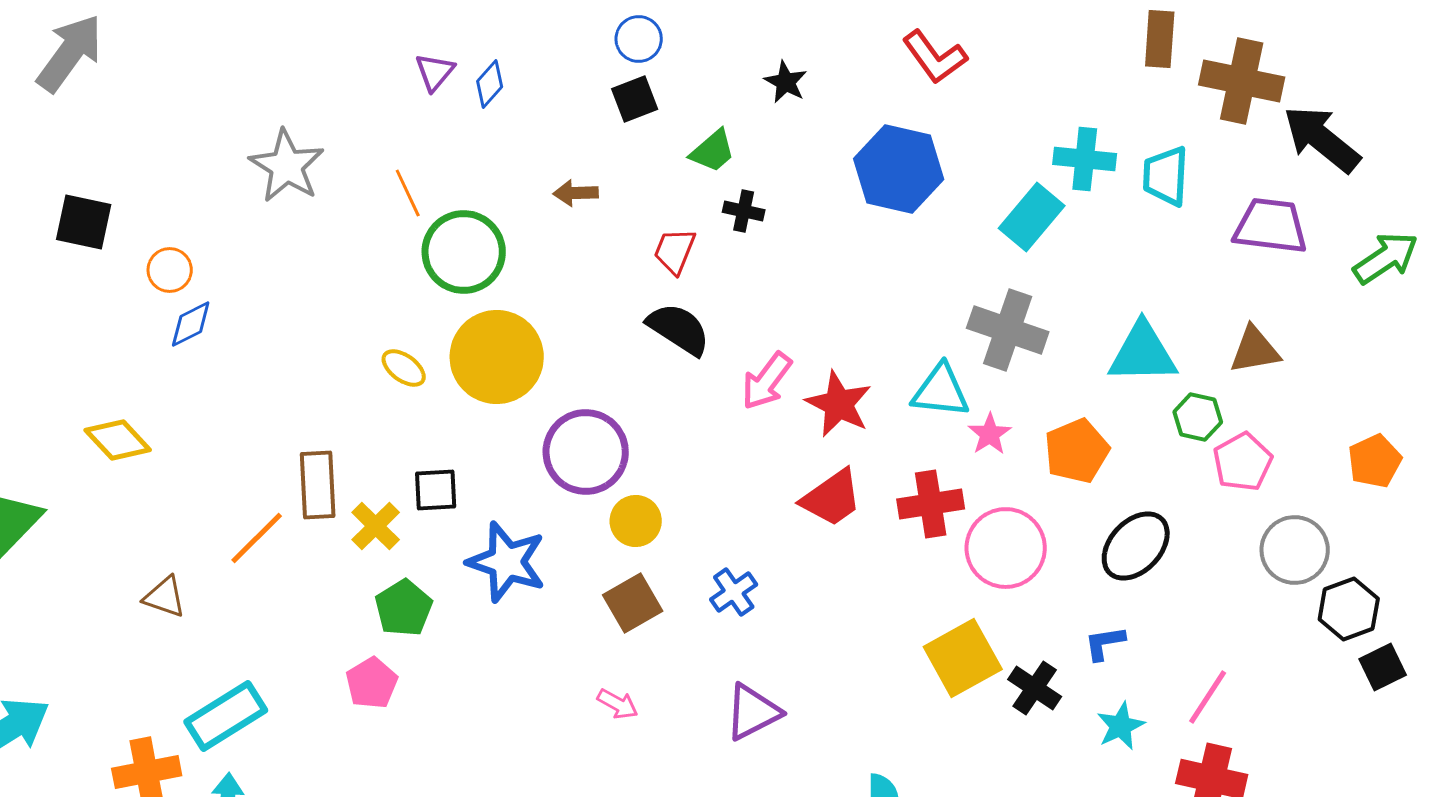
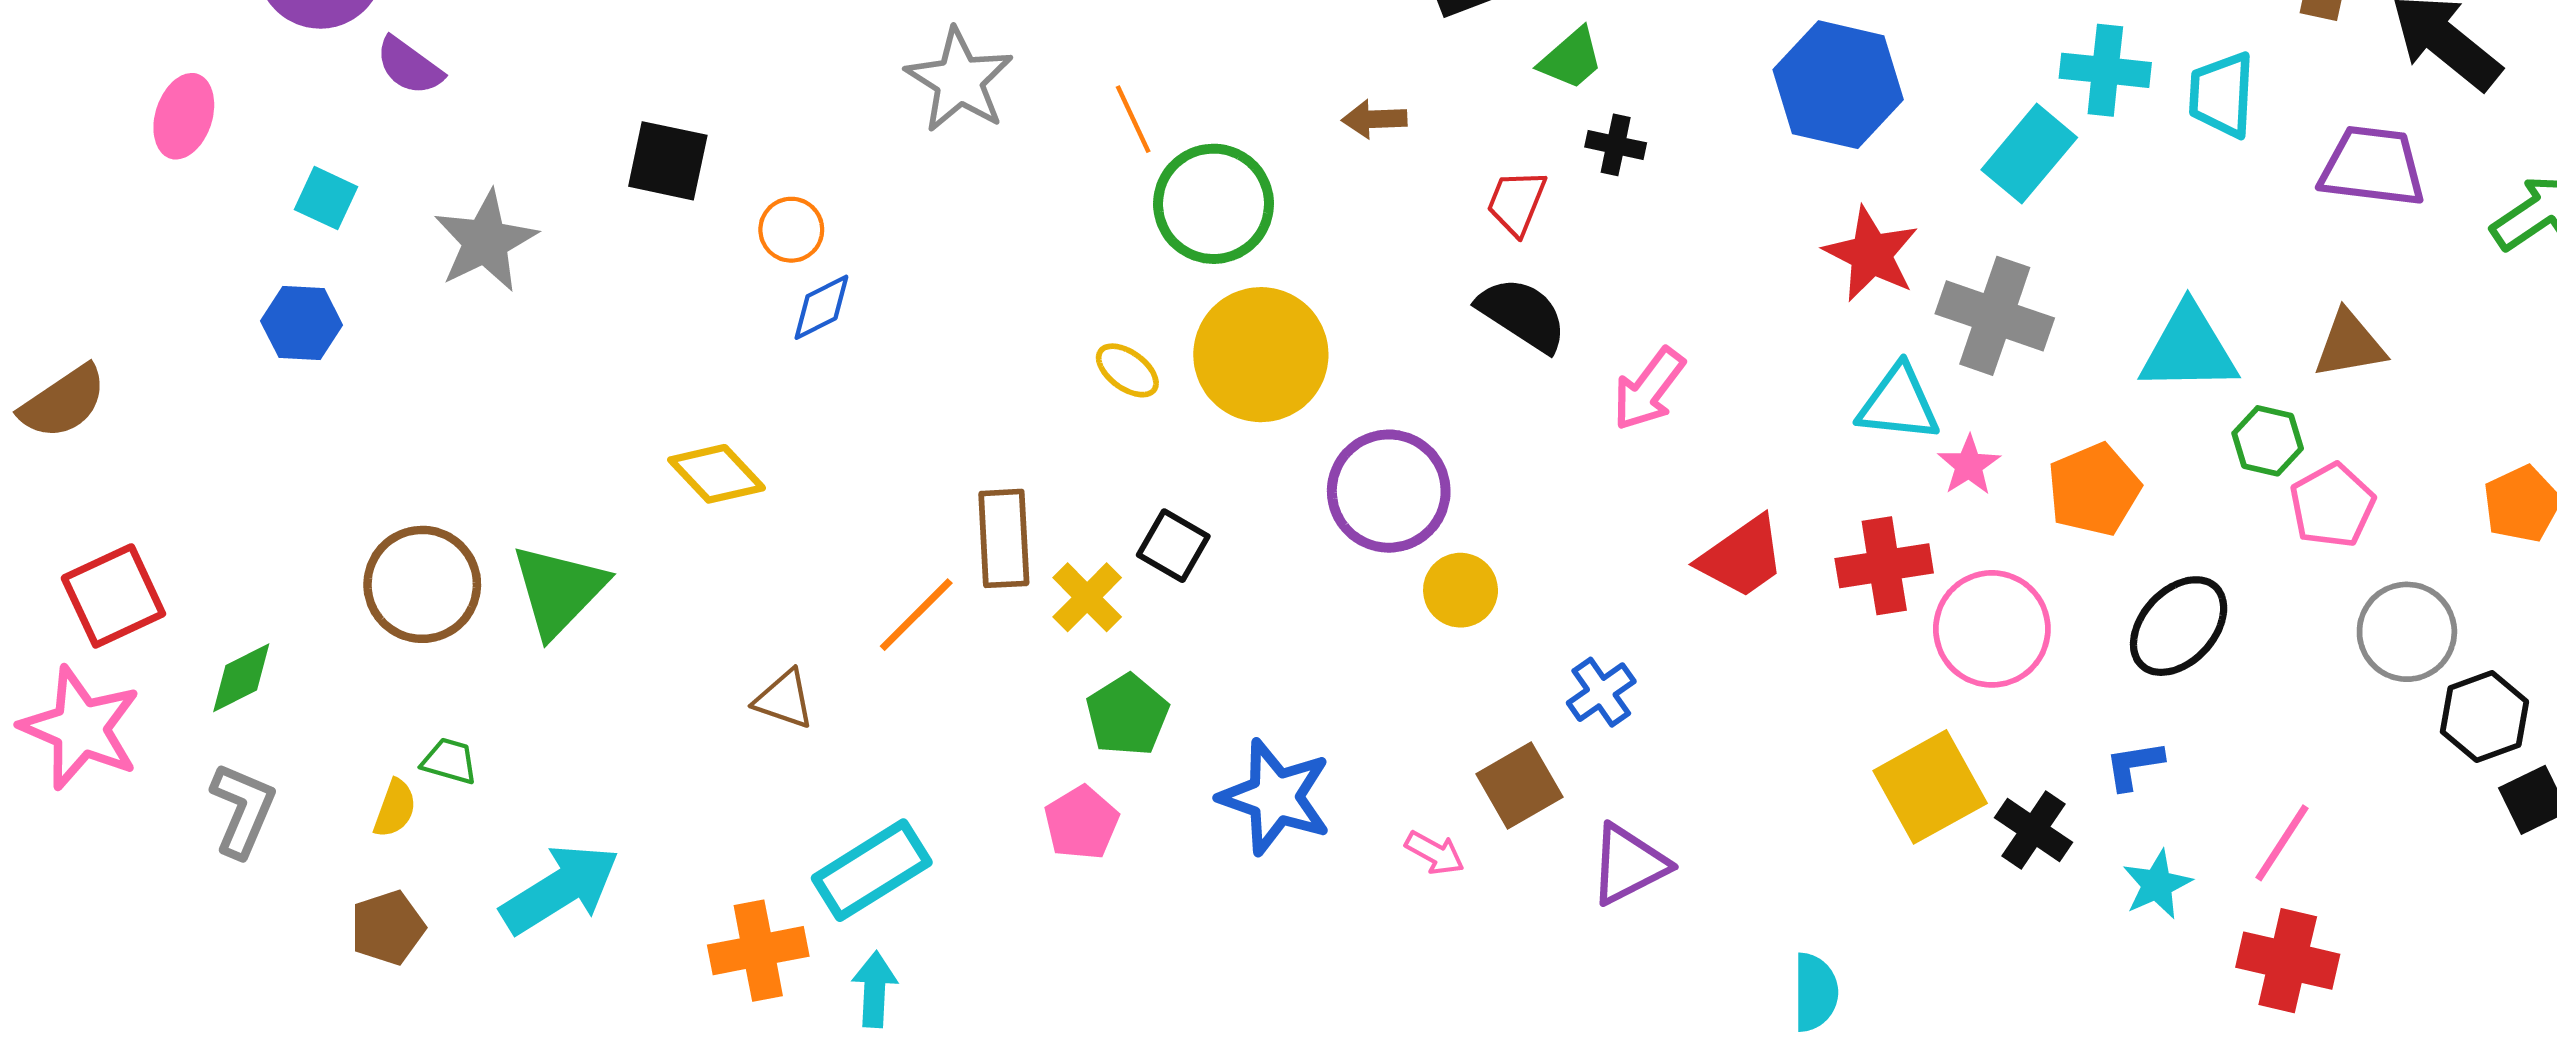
red star: (839, 404) -> (1871, 254), moved
black square: (436, 490) -> (1173, 546), turned 33
blue star: (507, 562) -> (1275, 797), moved
brown square: (633, 603) -> (1519, 785), moved

